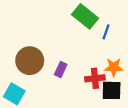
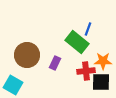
green rectangle: (85, 16) -> (77, 42), moved
blue line: (106, 32) -> (88, 29), moved

